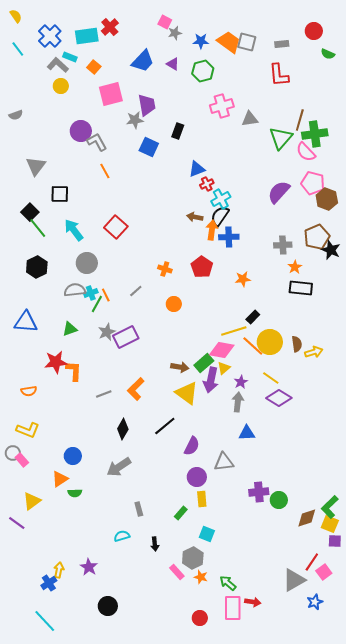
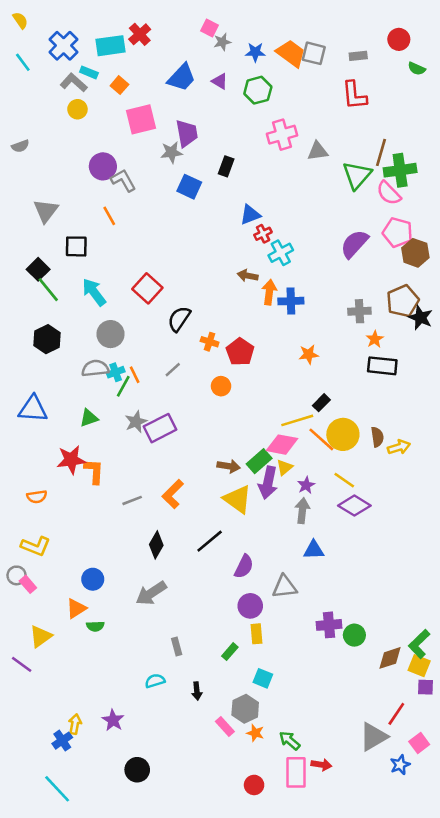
orange line: (105, 171) -> (109, 216), moved
black semicircle: (220, 216) -> (179, 319), moved
red pentagon: (202, 267) -> (240, 352), moved
pink square: (324, 572) -> (419, 743), moved

